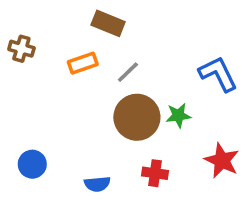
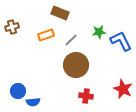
brown cross: (21, 49) -> (12, 27), turned -32
green star: (178, 115) -> (99, 32), moved
blue semicircle: (97, 184) -> (33, 102), moved

